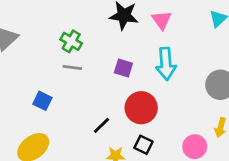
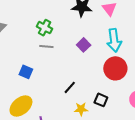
purple square: (123, 68) -> (84, 45), turned 32
red circle: (141, 108) -> (115, 68), moved

